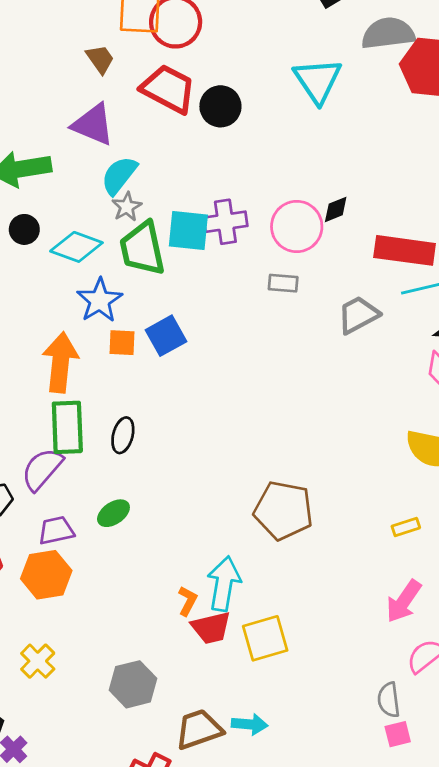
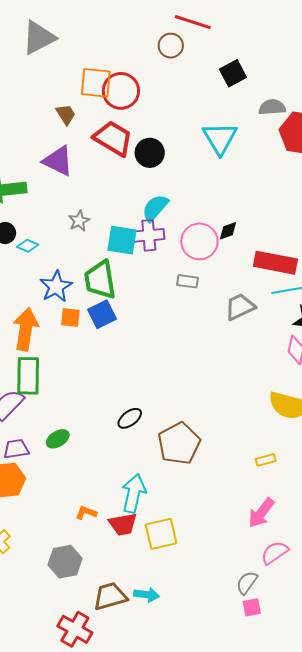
gray semicircle: (388, 33) -> (272, 107), size x0.7
cyan semicircle: (119, 175) -> (155, 208), moved
cyan diamond: (76, 247) -> (28, 246), moved, size x0.6
green trapezoid: (142, 249) -> (100, 280), moved
black ellipse: (123, 435) -> (130, 418), moved, turned 35
brown pentagon: (283, 510) -> (179, 443), turned 30
orange L-shape: (188, 601) -> (86, 513), moved, turned -100
gray semicircle: (389, 700) -> (247, 583), turned 40

